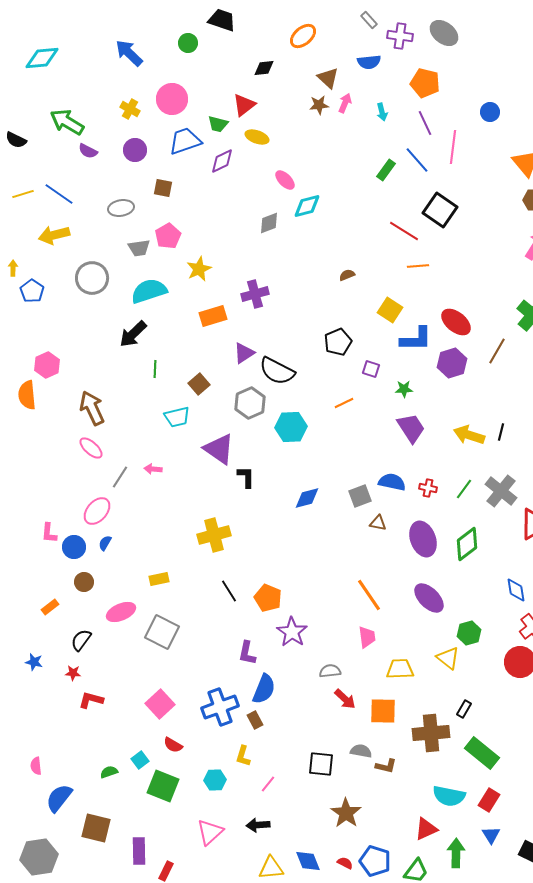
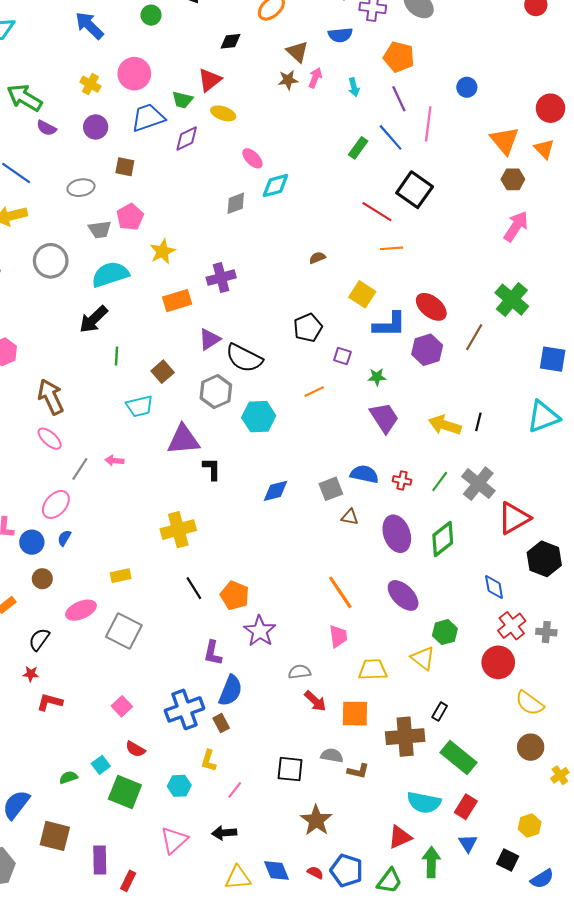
purple triangle: (219, 449) -> (183, 440), turned -40
pink square: (160, 704) -> (122, 706), size x0.7

